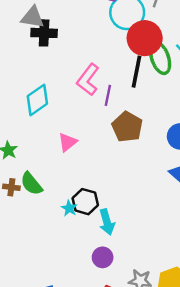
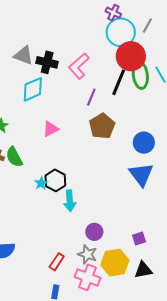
gray triangle: (33, 17) -> (24, 55), moved
black cross: (44, 33) -> (47, 62), moved
pink L-shape: (88, 80) -> (79, 66), moved
purple circle: (103, 257) -> (94, 232), moved

